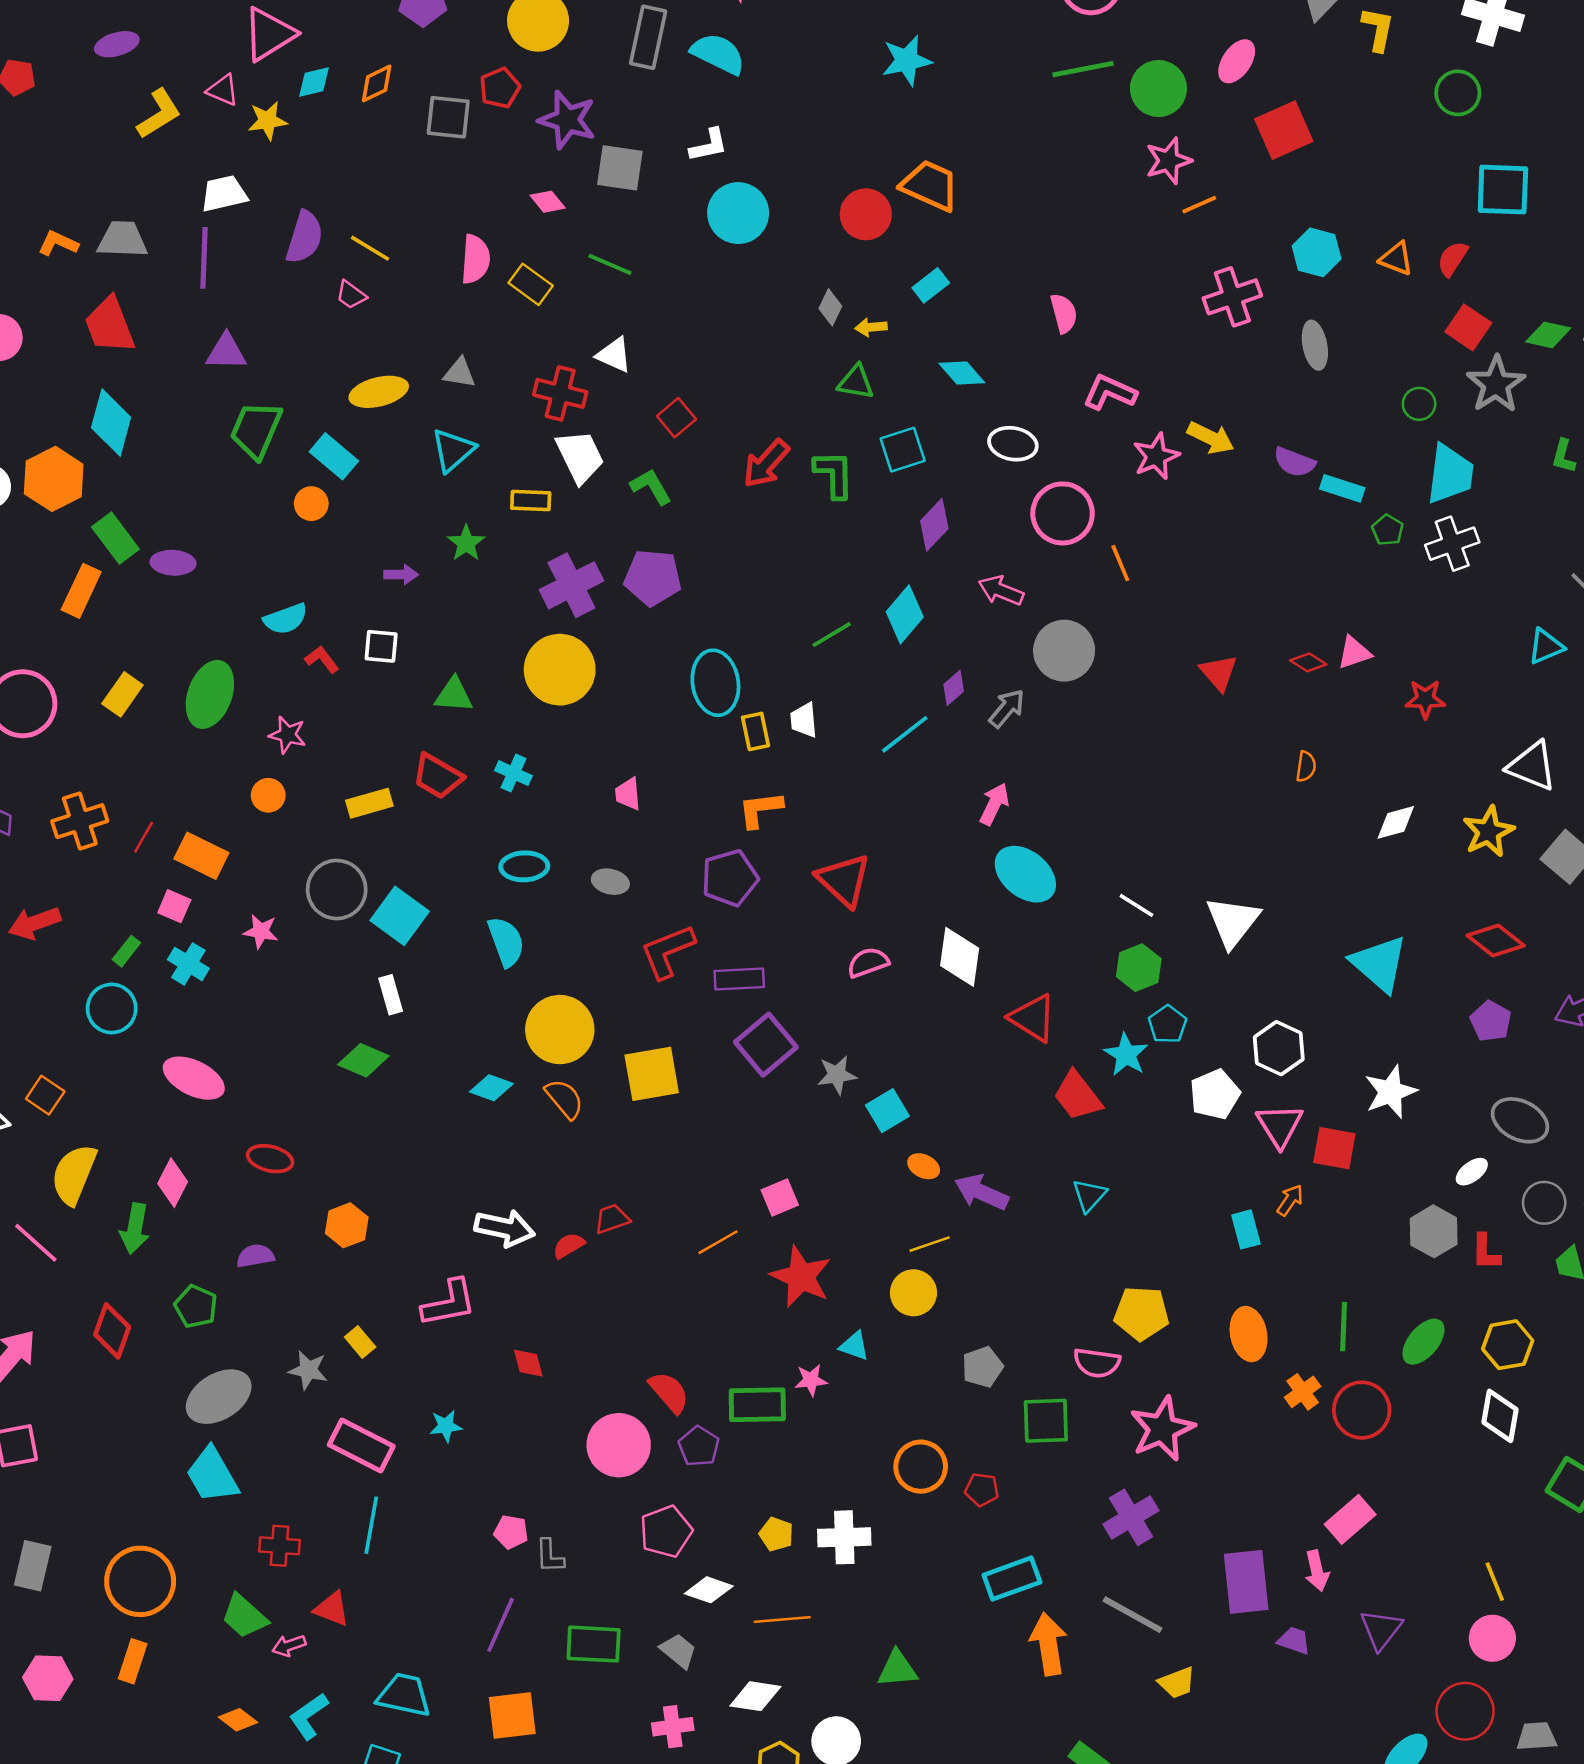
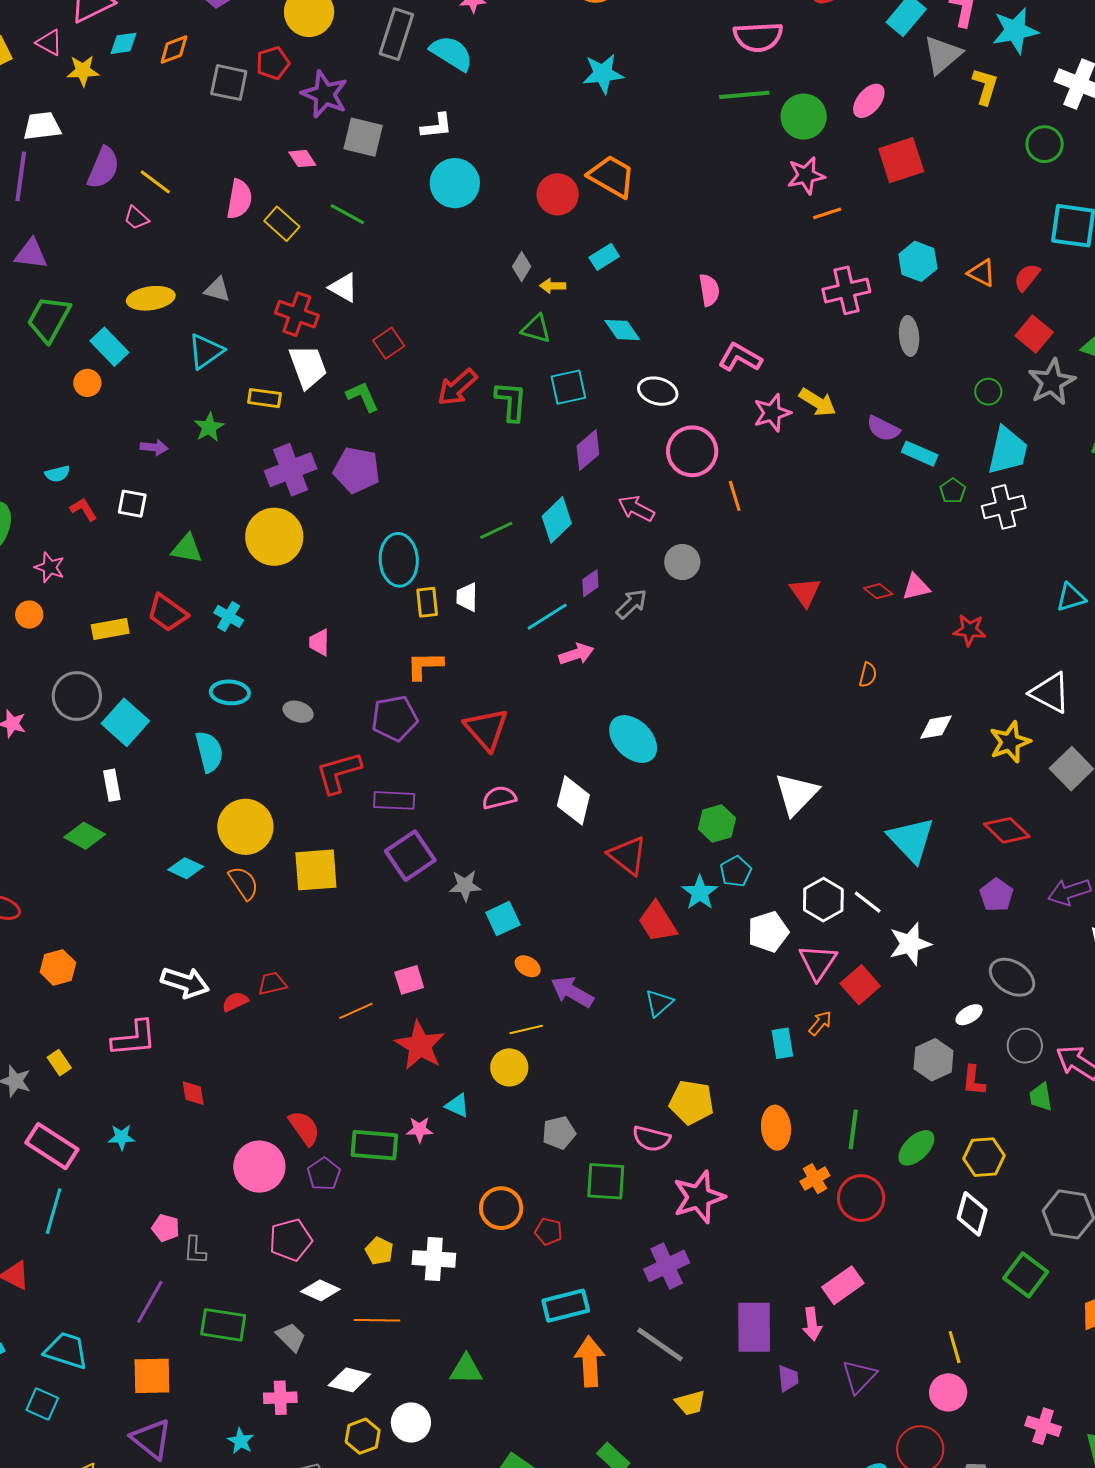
cyan semicircle: (286, 619) -> (57, 474), size x0.7
gray circle: (1064, 651) -> (682, 562), size x0.7
pink arrow: (994, 804) -> (576, 654), moved, turned 40
white line: (1136, 905) -> (868, 902), moved
red square: (1334, 1148) -> (860, 985), turned 33
purple trapezoid: (1294, 1641) -> (788, 1378), turned 60

